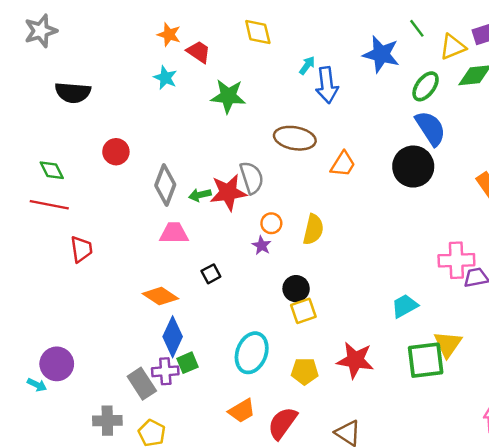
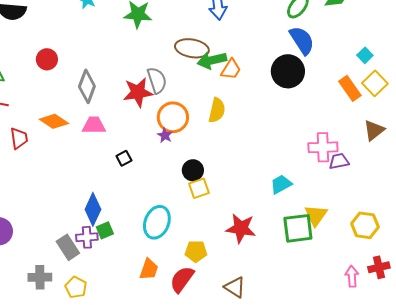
green arrow: (200, 195) -> (212, 60), moved, size x1.6
orange circle: (271, 223) -> (173, 117), size x1.8
yellow semicircle: (313, 229) -> (217, 110), moved
orange diamond: (160, 296) -> (54, 121), moved
yellow pentagon: (305, 371) -> (196, 251), moved
orange trapezoid: (242, 411) -> (149, 269), turned -40

